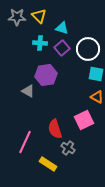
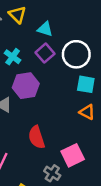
cyan cross: (40, 43) -> (13, 57), moved, turned 32
pink square: (84, 120) -> (73, 155), moved
red semicircle: (55, 129) -> (37, 137), moved

